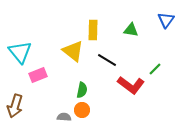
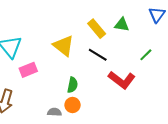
yellow rectangle: (93, 30) -> (97, 29), moved, turned -42
green line: (155, 69) -> (146, 55), moved

